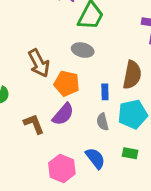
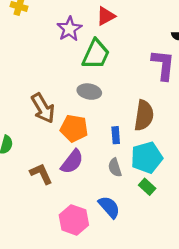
green rectangle: (130, 153) -> (147, 187), moved, turned 35

